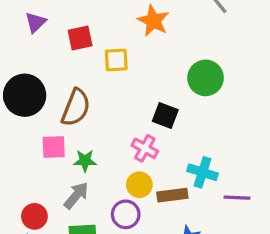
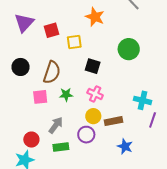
purple triangle: (36, 22) -> (24, 23), size x1.5
black circle: (25, 95) -> (21, 67), size x0.7
black square: (165, 115) -> (93, 66), moved
green star: (85, 161) -> (66, 95), moved
cyan cross: (203, 172) -> (142, 100), moved
purple line: (237, 198) -> (153, 120), turned -70

